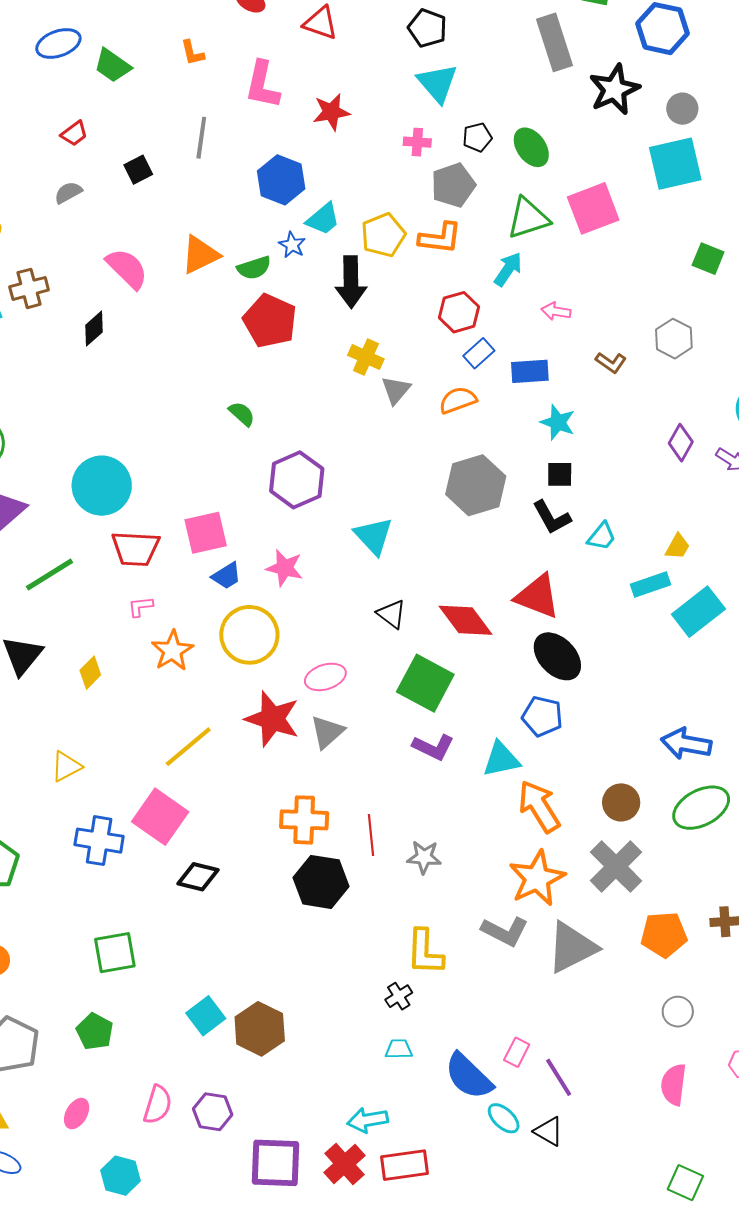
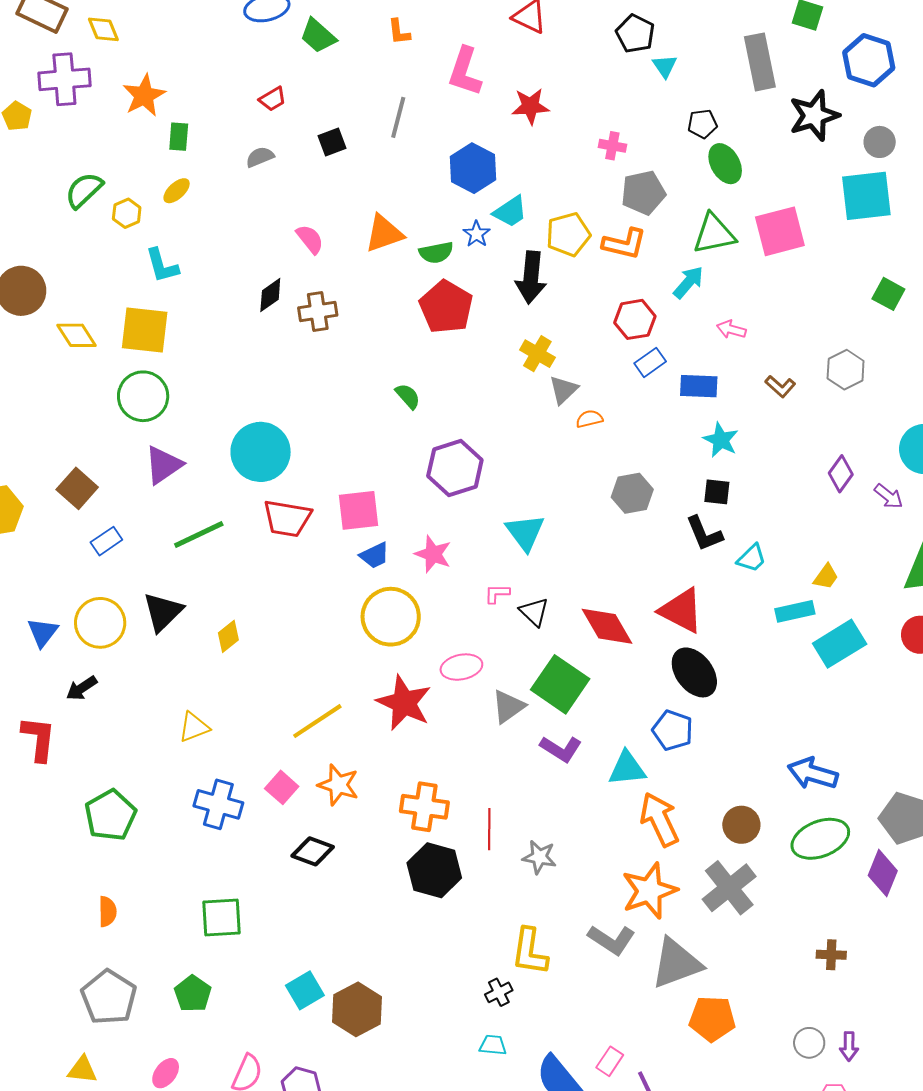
cyan triangle: (437, 83) -> (665, 66), moved, size x0.6
black pentagon: (477, 137) -> (702, 124), moved
pink semicircle: (127, 269) -> (310, 239), size x0.7
brown cross: (29, 288) -> (318, 311), moved
orange semicircle: (458, 400) -> (589, 419), moved, size x0.7
gray hexagon: (476, 485) -> (632, 493), size x0.7
pink L-shape: (140, 607) -> (497, 594), moved
orange star: (172, 651) -> (338, 785), moved, turned -30
gray triangle: (327, 732) -> (508, 707), moved
pink square: (160, 817) -> (282, 787), size x0.6
orange pentagon: (664, 935) -> (712, 1019), moved
gray circle: (678, 1012) -> (809, 1043), moved

